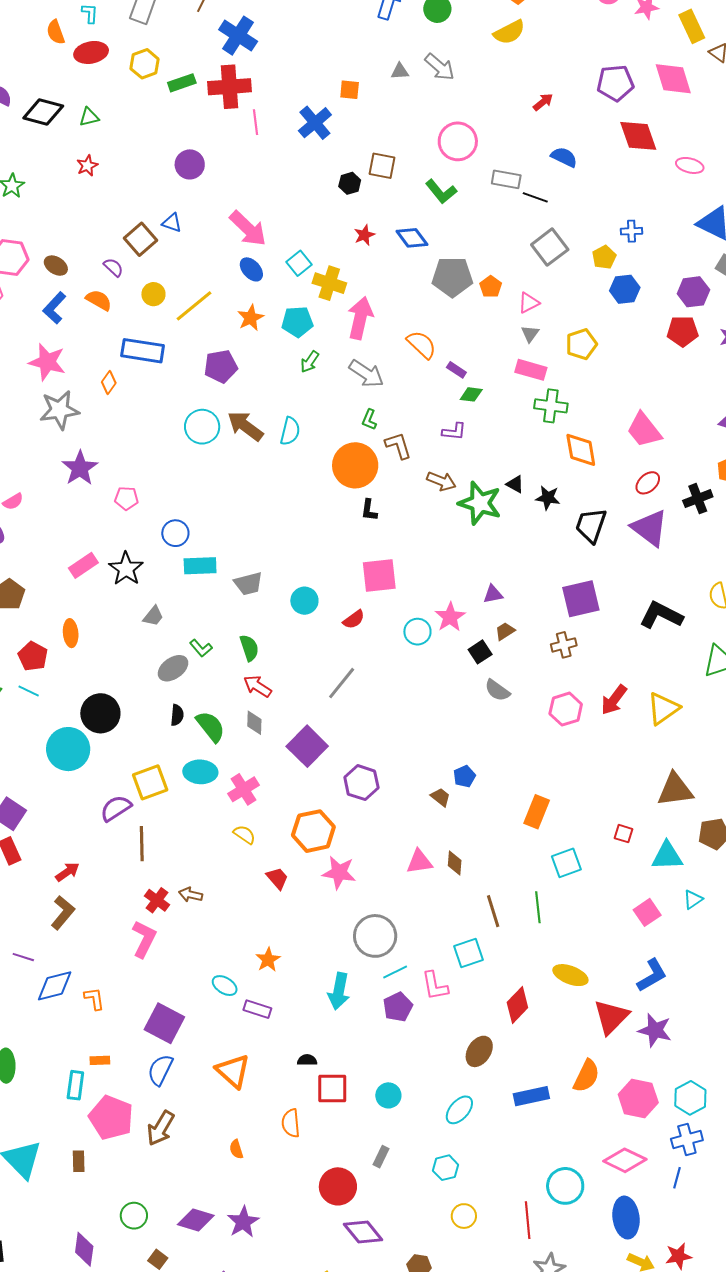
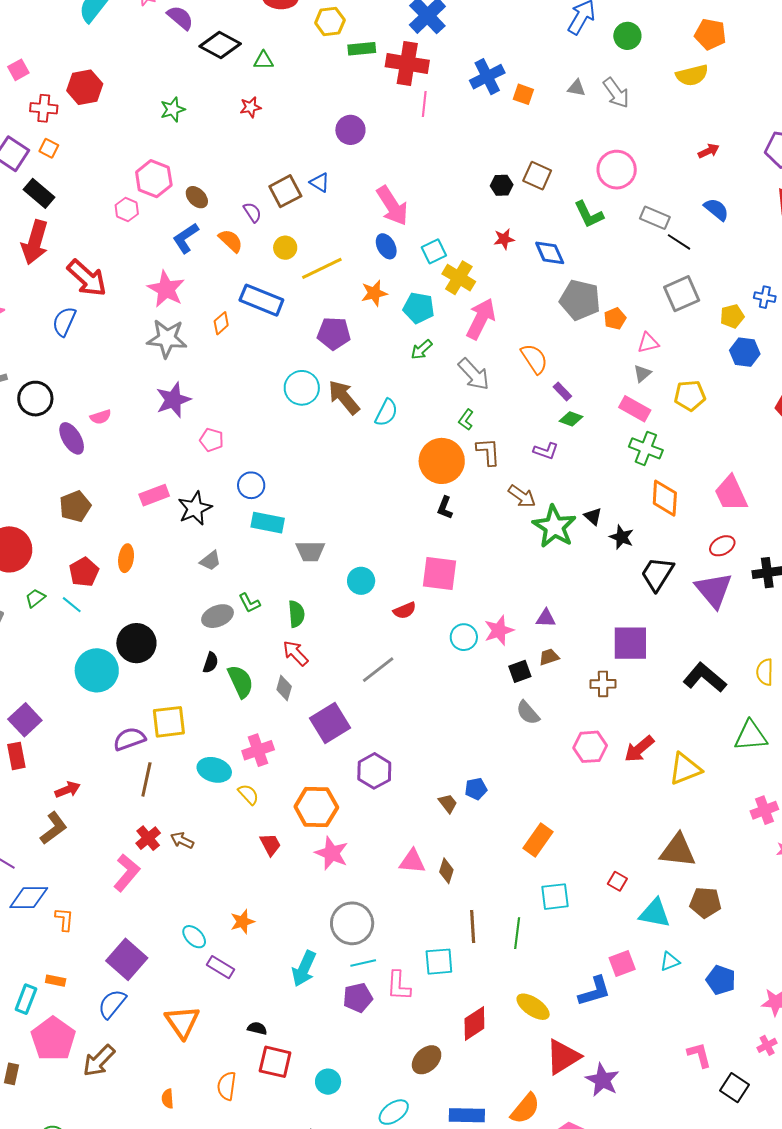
blue cross: (315, 123) -> (487, 77), moved
cyan ellipse: (200, 772) -> (214, 770), moved
blue L-shape: (652, 975) -> (594, 991), moved

